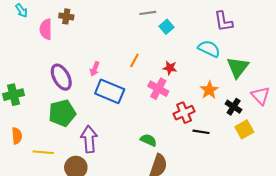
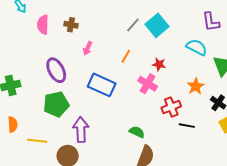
gray line: (148, 13) -> (133, 25), moved, turned -42
brown cross: (66, 16) -> (71, 25), moved
cyan square: (167, 27) -> (157, 25), size x1.6
pink arrow: (95, 69) -> (88, 48), moved

